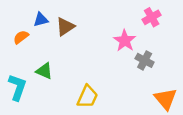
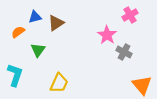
green triangle: (44, 71) -> (38, 50), moved, turned 42
yellow trapezoid: (87, 97) -> (59, 83), moved

